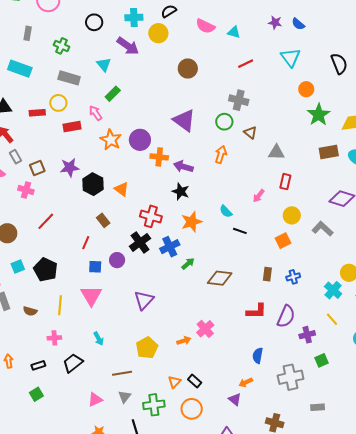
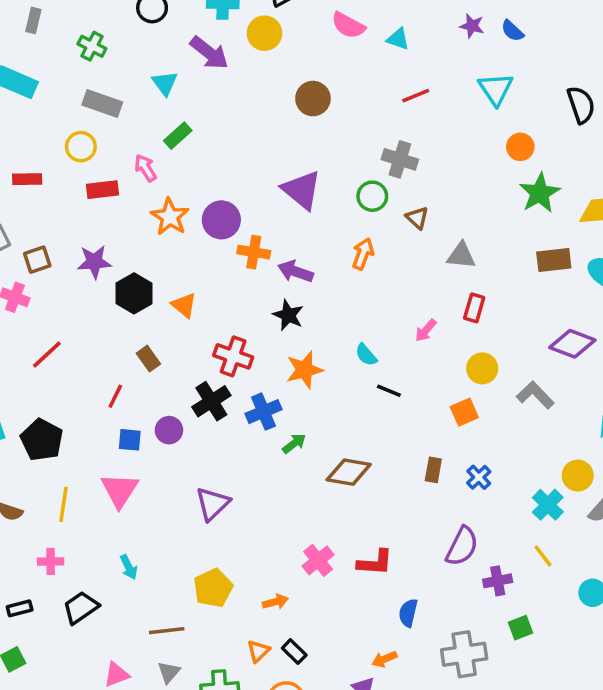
red rectangle: (37, 113) -> (27, 179), moved
blue cross: (293, 277) -> (479, 477), turned -32
red L-shape: (256, 311) -> (375, 563), moved
orange arrow: (184, 341) -> (275, 602), moved

